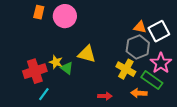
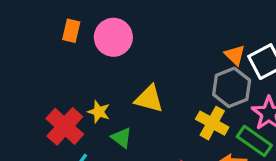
orange triangle: (140, 27) -> (235, 55), turned 32
green triangle: (67, 68) -> (121, 138), moved
red cross: (35, 71) -> (65, 126), turned -30

